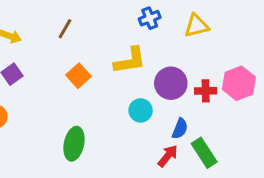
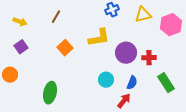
pink hexagon: (239, 83) -> (171, 25), moved
cyan circle: (141, 110) -> (106, 80), moved
green ellipse: (74, 144) -> (50, 93), moved
green rectangle: (204, 153) -> (166, 83), moved

